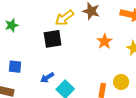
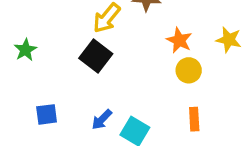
black square: (53, 39) -> (96, 56), turned -30
yellow circle: (121, 82) -> (189, 70), moved

